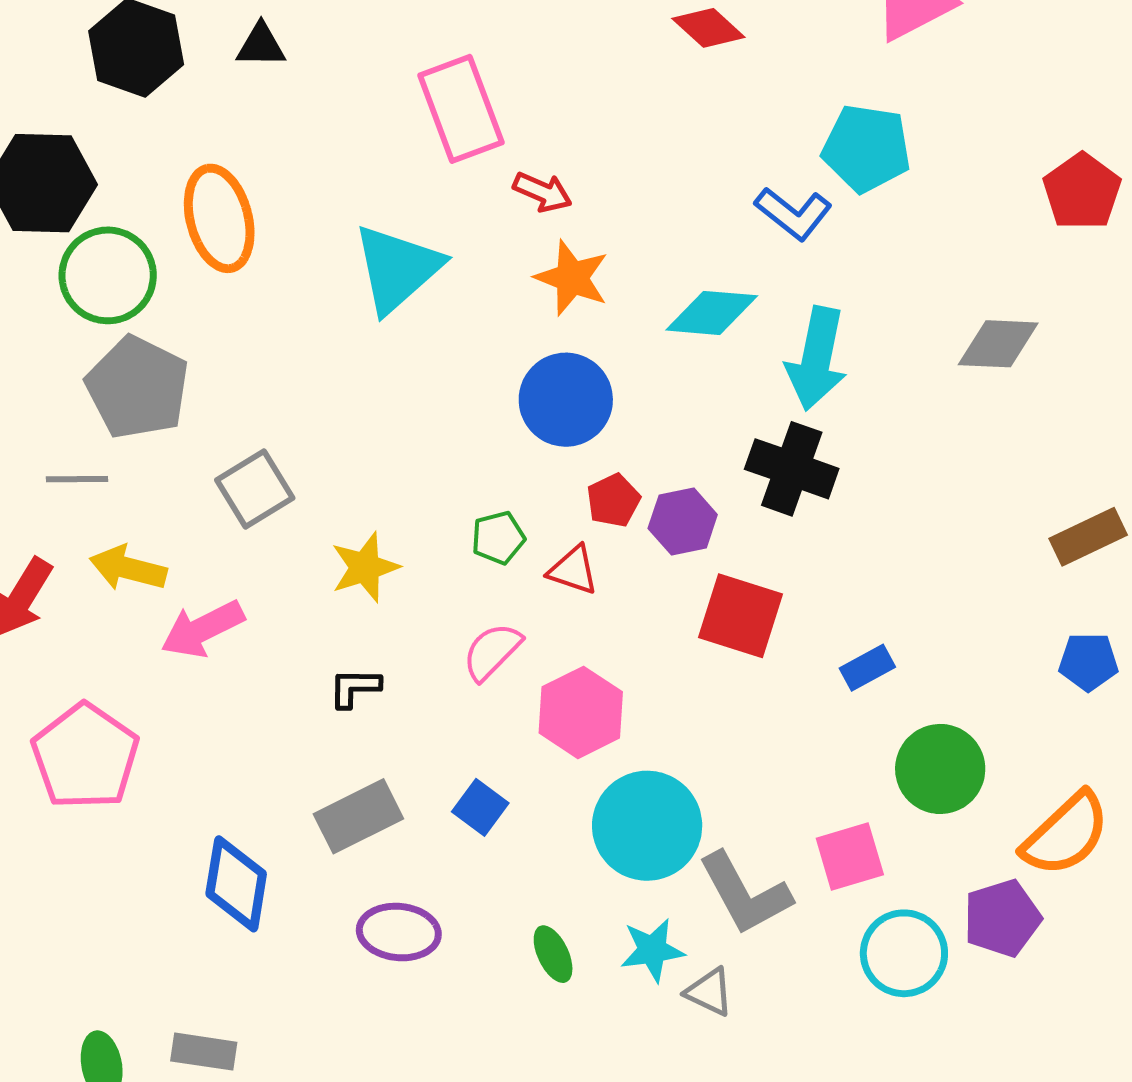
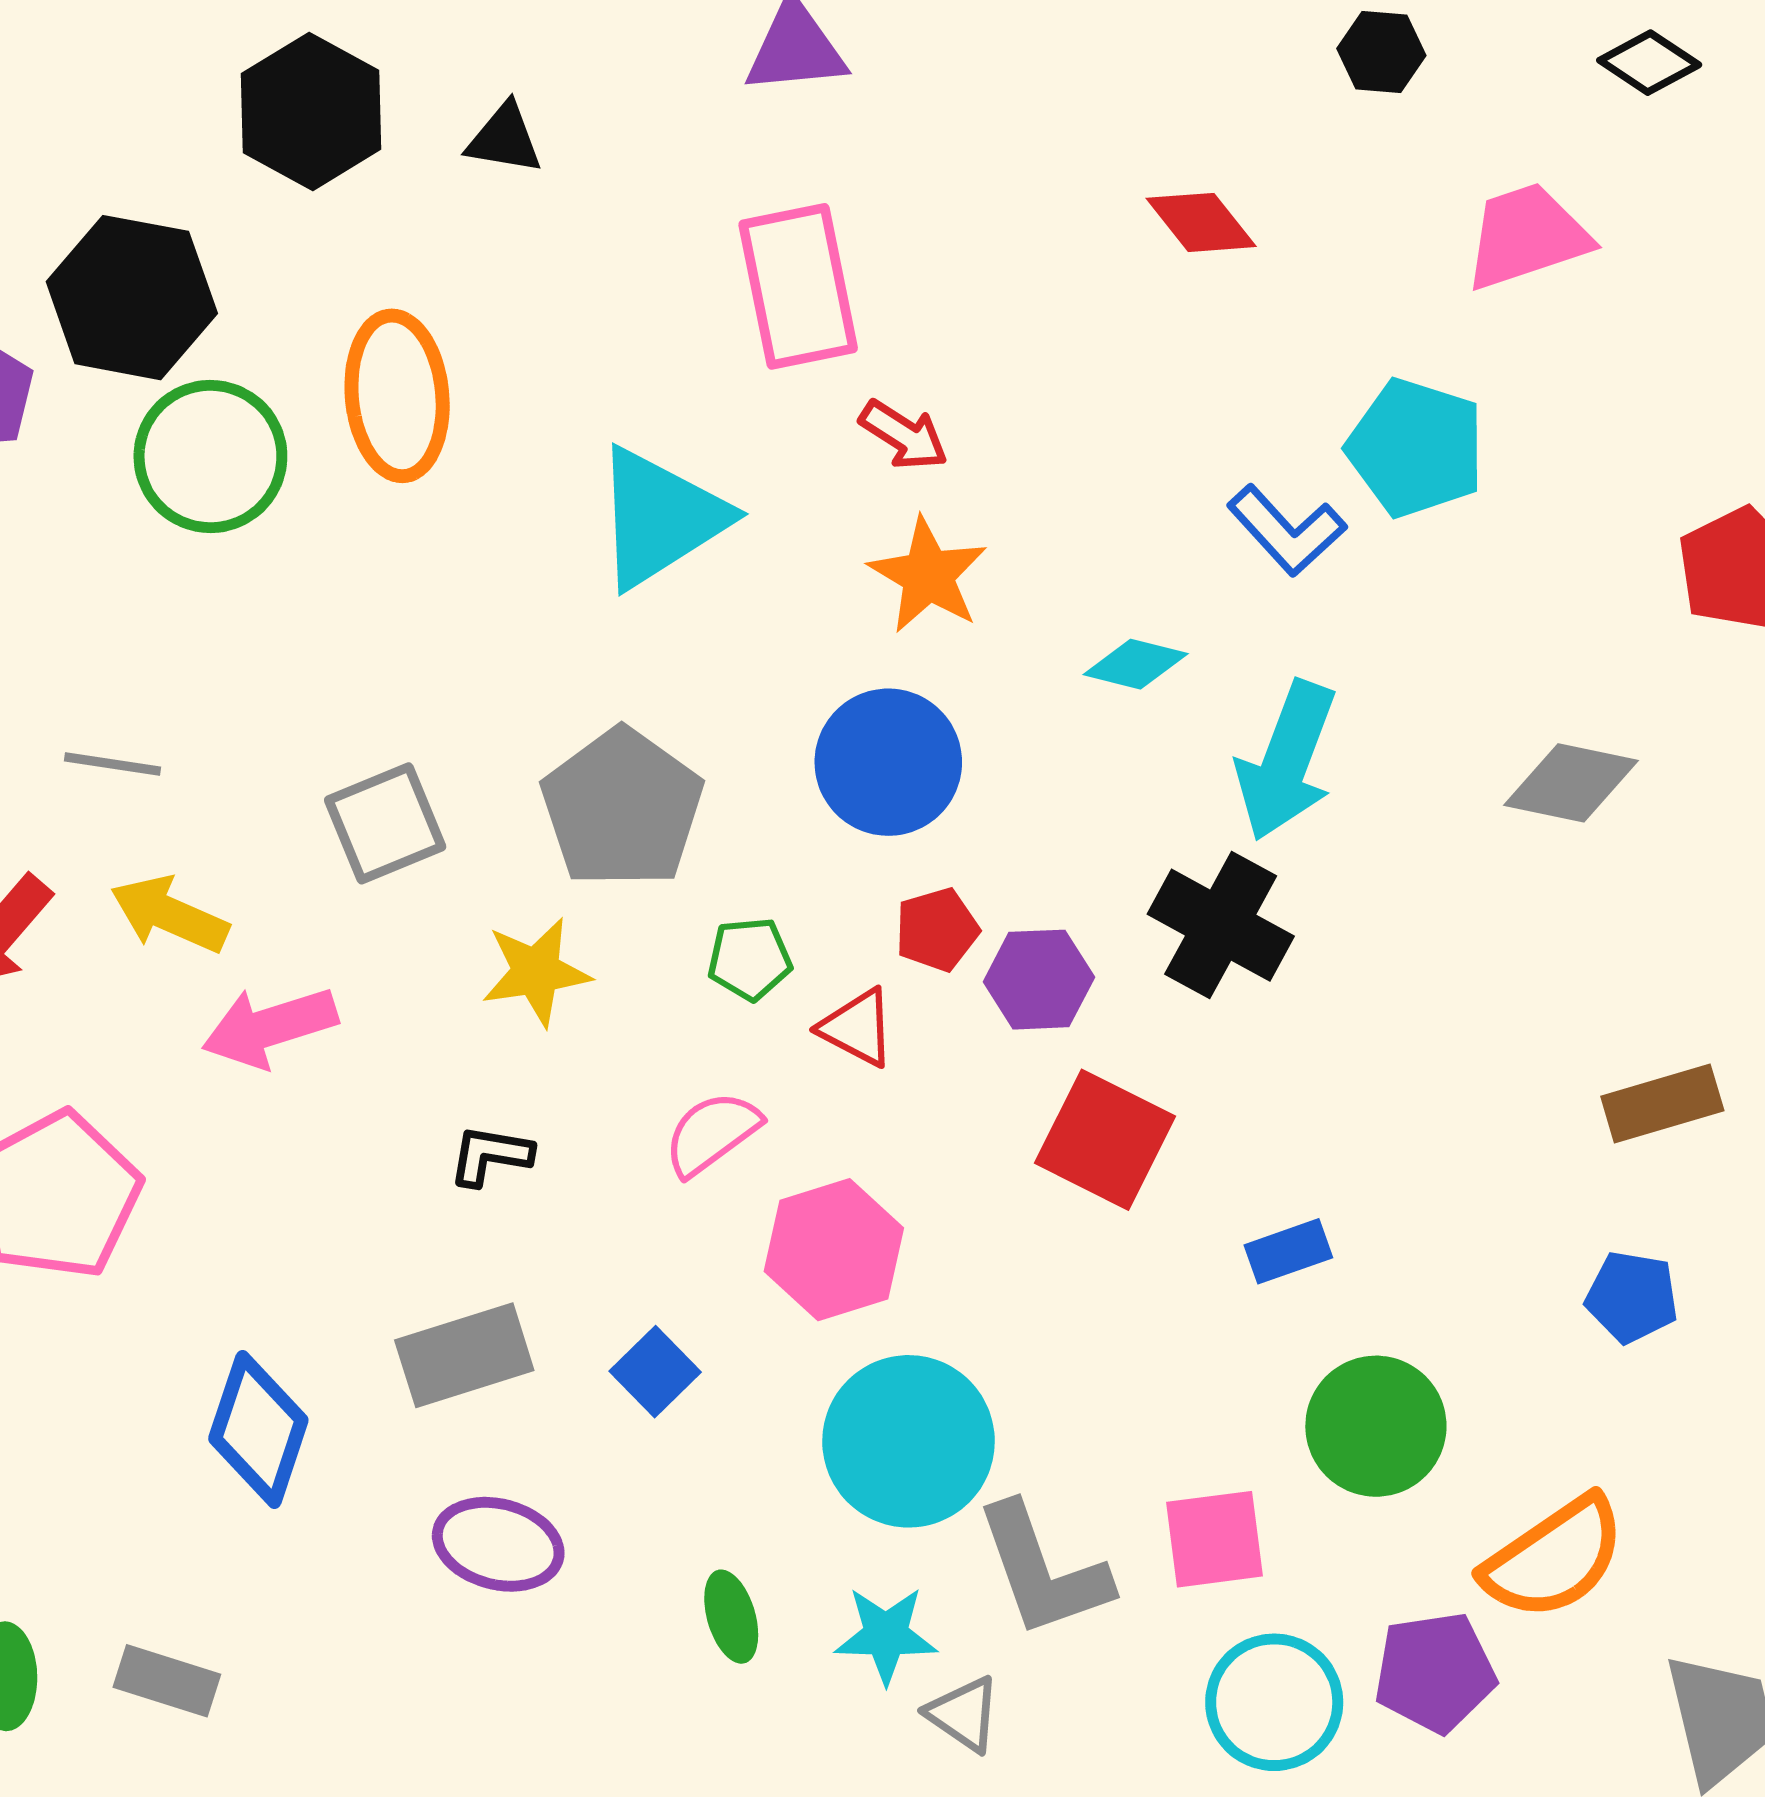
cyan diamond: (712, 313) -> (1136, 664), size x0.7
gray pentagon: (138, 387) -> (622, 808), moved

